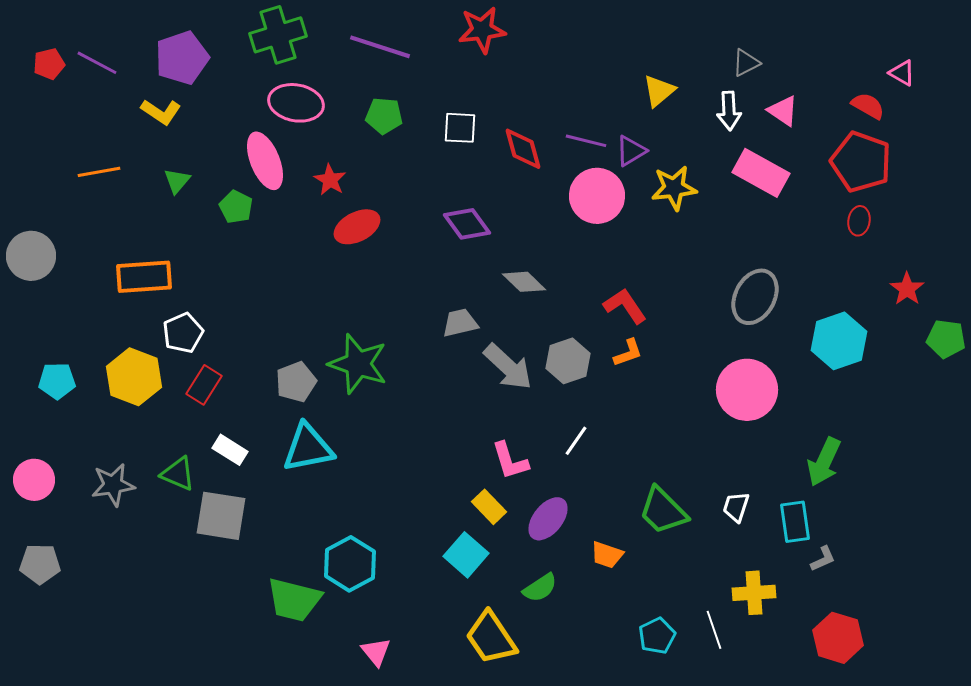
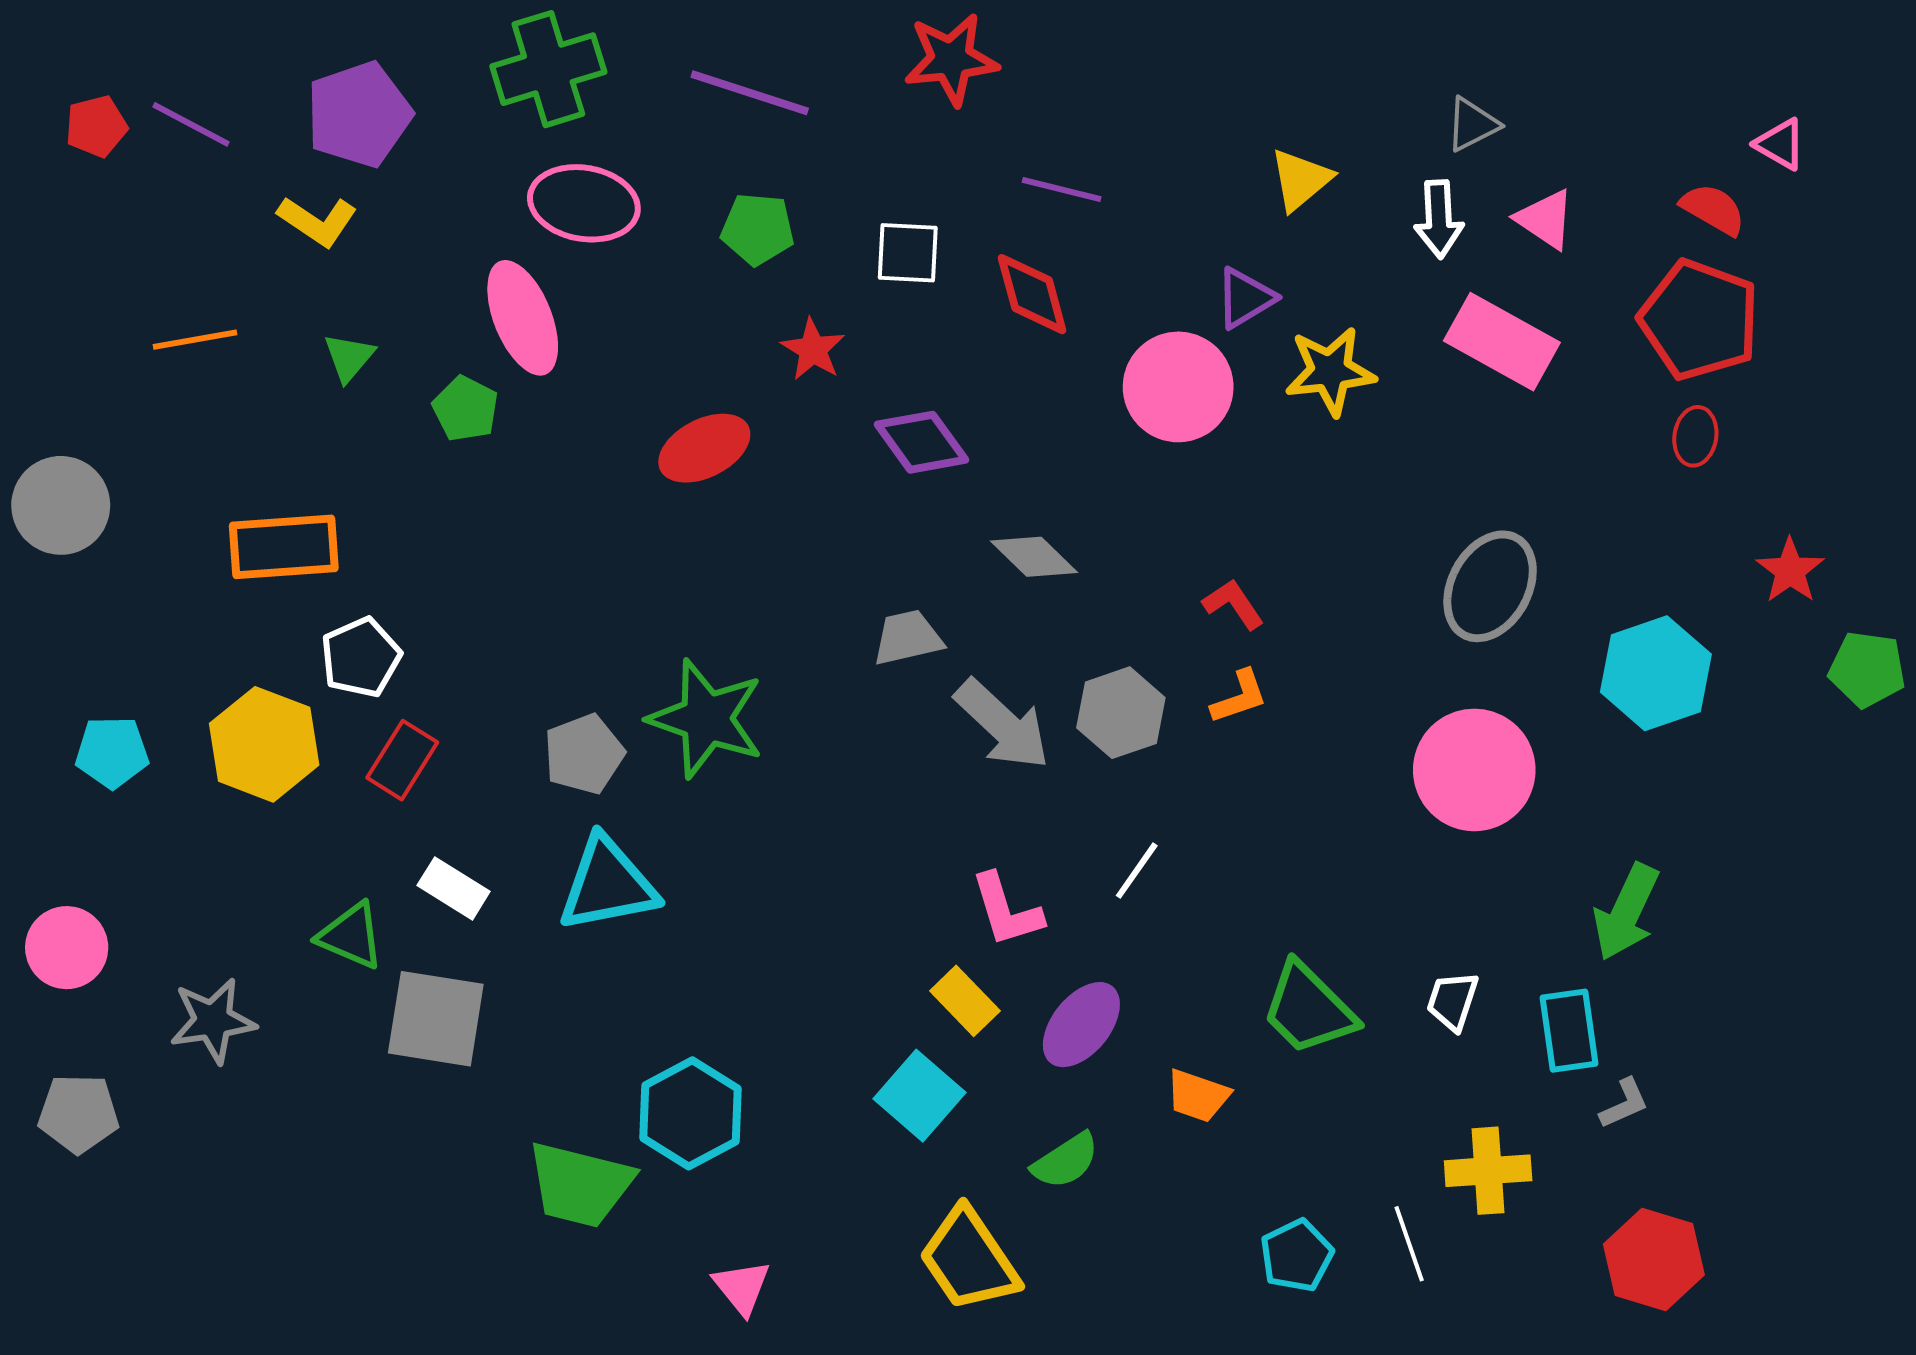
purple line: (586, 141) -> (1062, 190), moved
red star: (330, 180) -> (813, 349), moved
red L-shape: (625, 306) -> (1233, 604), size x0.7
gray star: (113, 485) -> (213, 1021), moved

